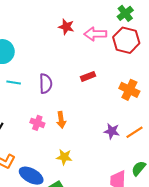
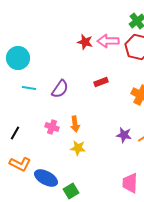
red star: (66, 27) -> (85, 42), moved
purple semicircle: (46, 84) -> (60, 89), turned 36
yellow star: (64, 157) -> (78, 148), moved

